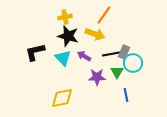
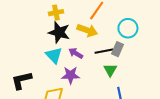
black L-shape: (35, 52) -> (22, 80), moved
cyan circle: (133, 63) -> (128, 28), moved
purple star: (97, 77) -> (71, 75), moved

